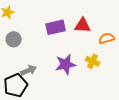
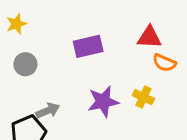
red triangle: (83, 25) -> (149, 37), moved
orange semicircle: (107, 38) -> (164, 63), turned -140

